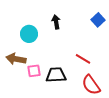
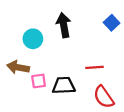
black arrow: (56, 22) -> (64, 25), size x1.5
red line: (83, 59) -> (95, 67), turned -35

